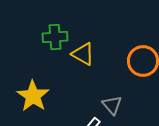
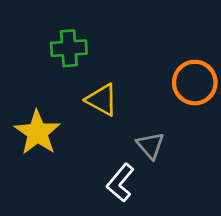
yellow triangle: (83, 54) -> (102, 100), moved

